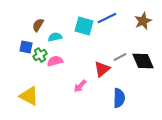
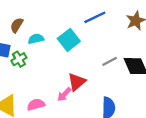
cyan square: (84, 26) -> (69, 40), moved, turned 36
pink semicircle: (55, 61) -> (36, 105), moved
red triangle: (102, 69) -> (77, 82), moved

